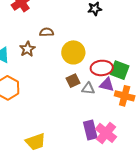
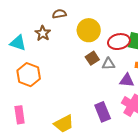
purple triangle: (107, 85) -> (127, 80), moved
purple rectangle: (90, 130) -> (103, 112), moved

